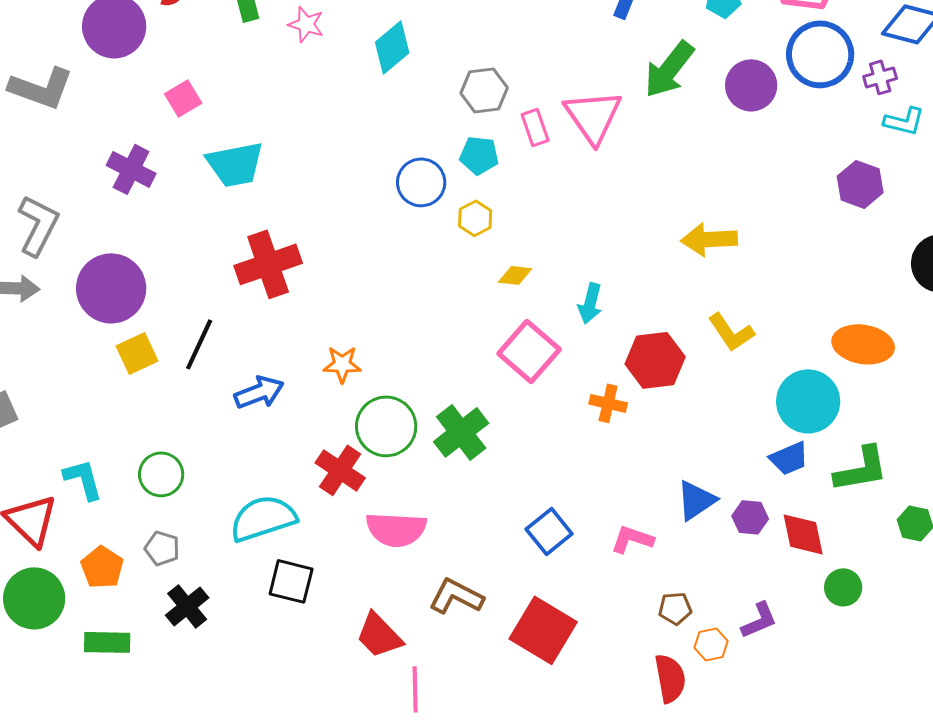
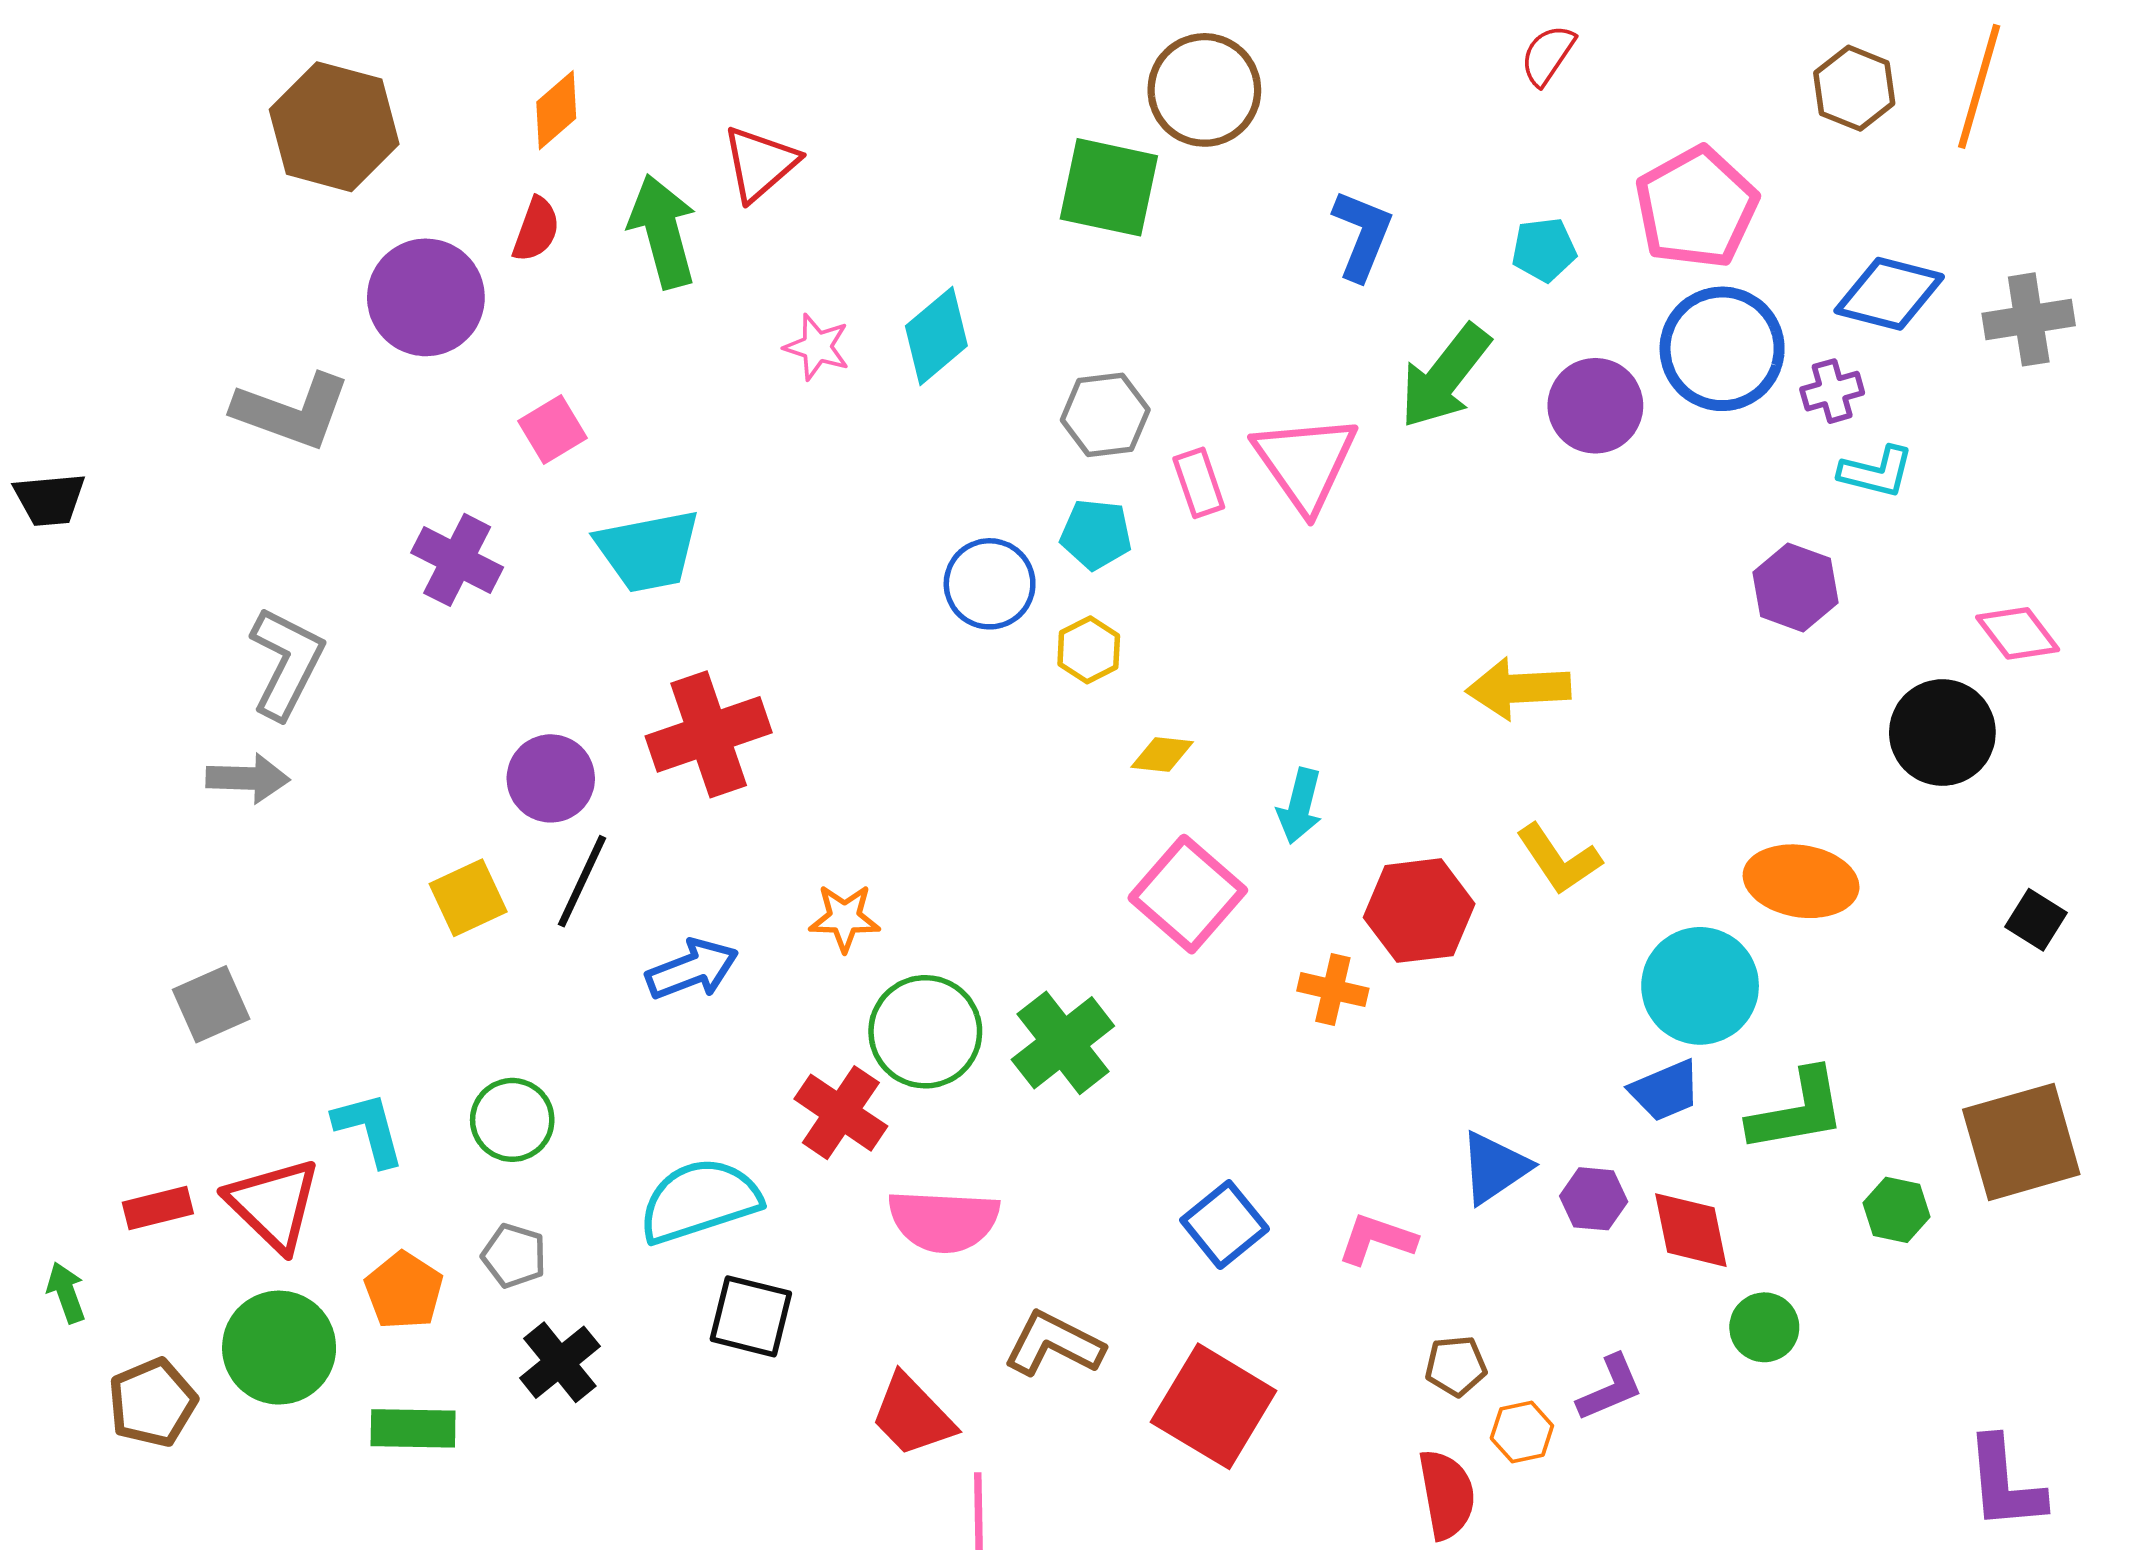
pink star: (306, 24) -> (817, 347), moved
purple circle: (111, 288) -> (551, 778), moved, size x0.7

